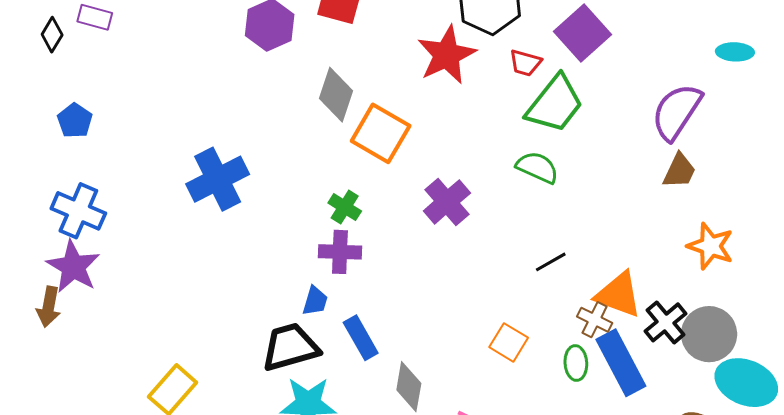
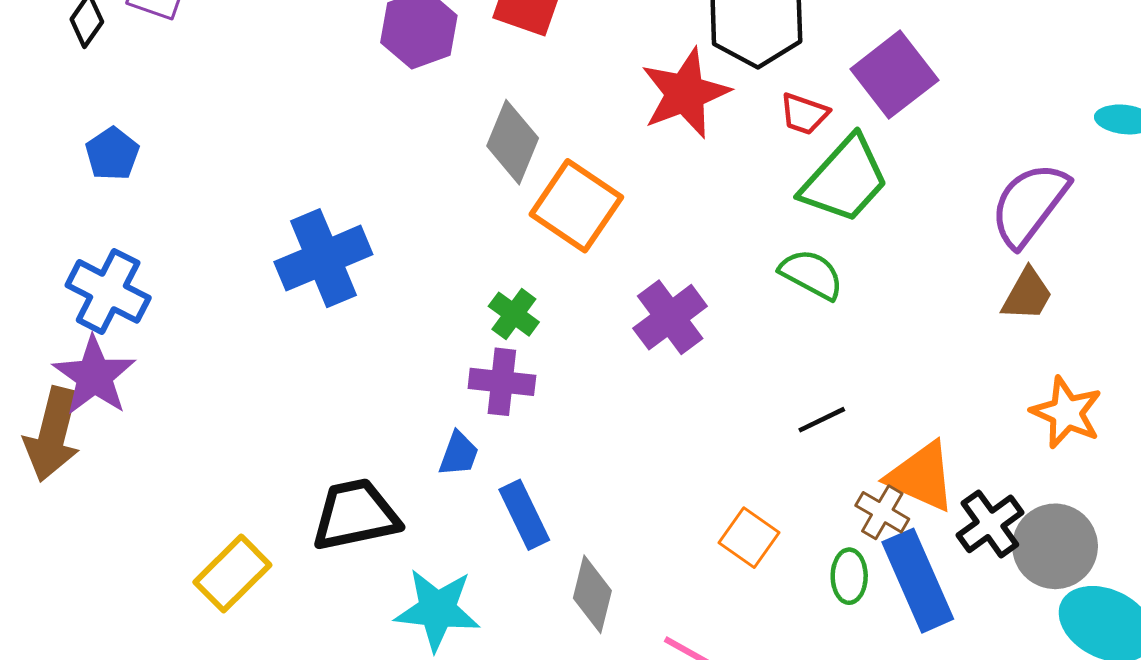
brown arrow: (49, 307) -> (53, 434), size x1.5
black trapezoid: (290, 347) -> (355, 515), moved

